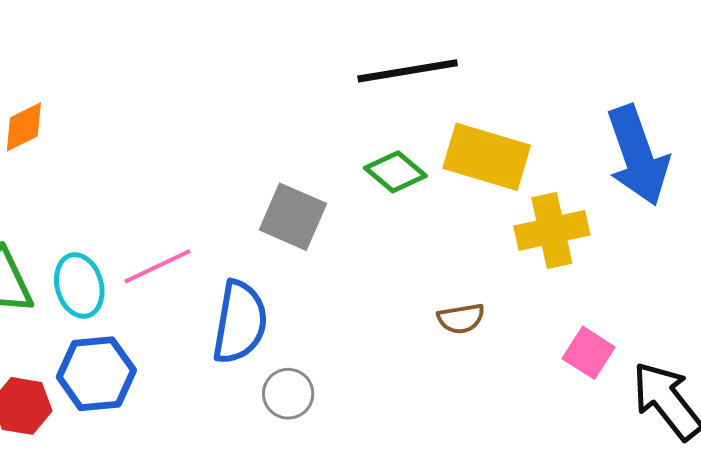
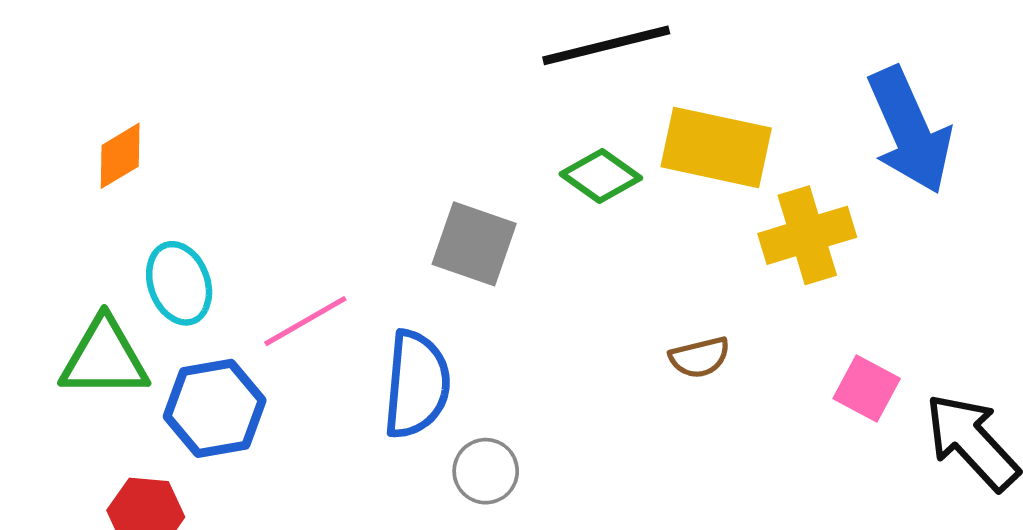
cyan ellipse: (79, 286) -> (179, 283), moved
blue hexagon: (96, 374) -> (215, 408), moved

